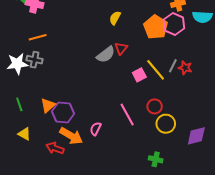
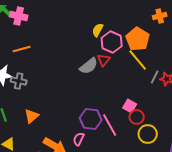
pink hexagon: (174, 24) -> (112, 42), moved
gray cross: (35, 60) -> (19, 81), moved
yellow line: (156, 70) -> (138, 60), moved
pink square: (139, 75) -> (130, 106), moved, turned -32
purple hexagon: (63, 113) -> (91, 119), moved

